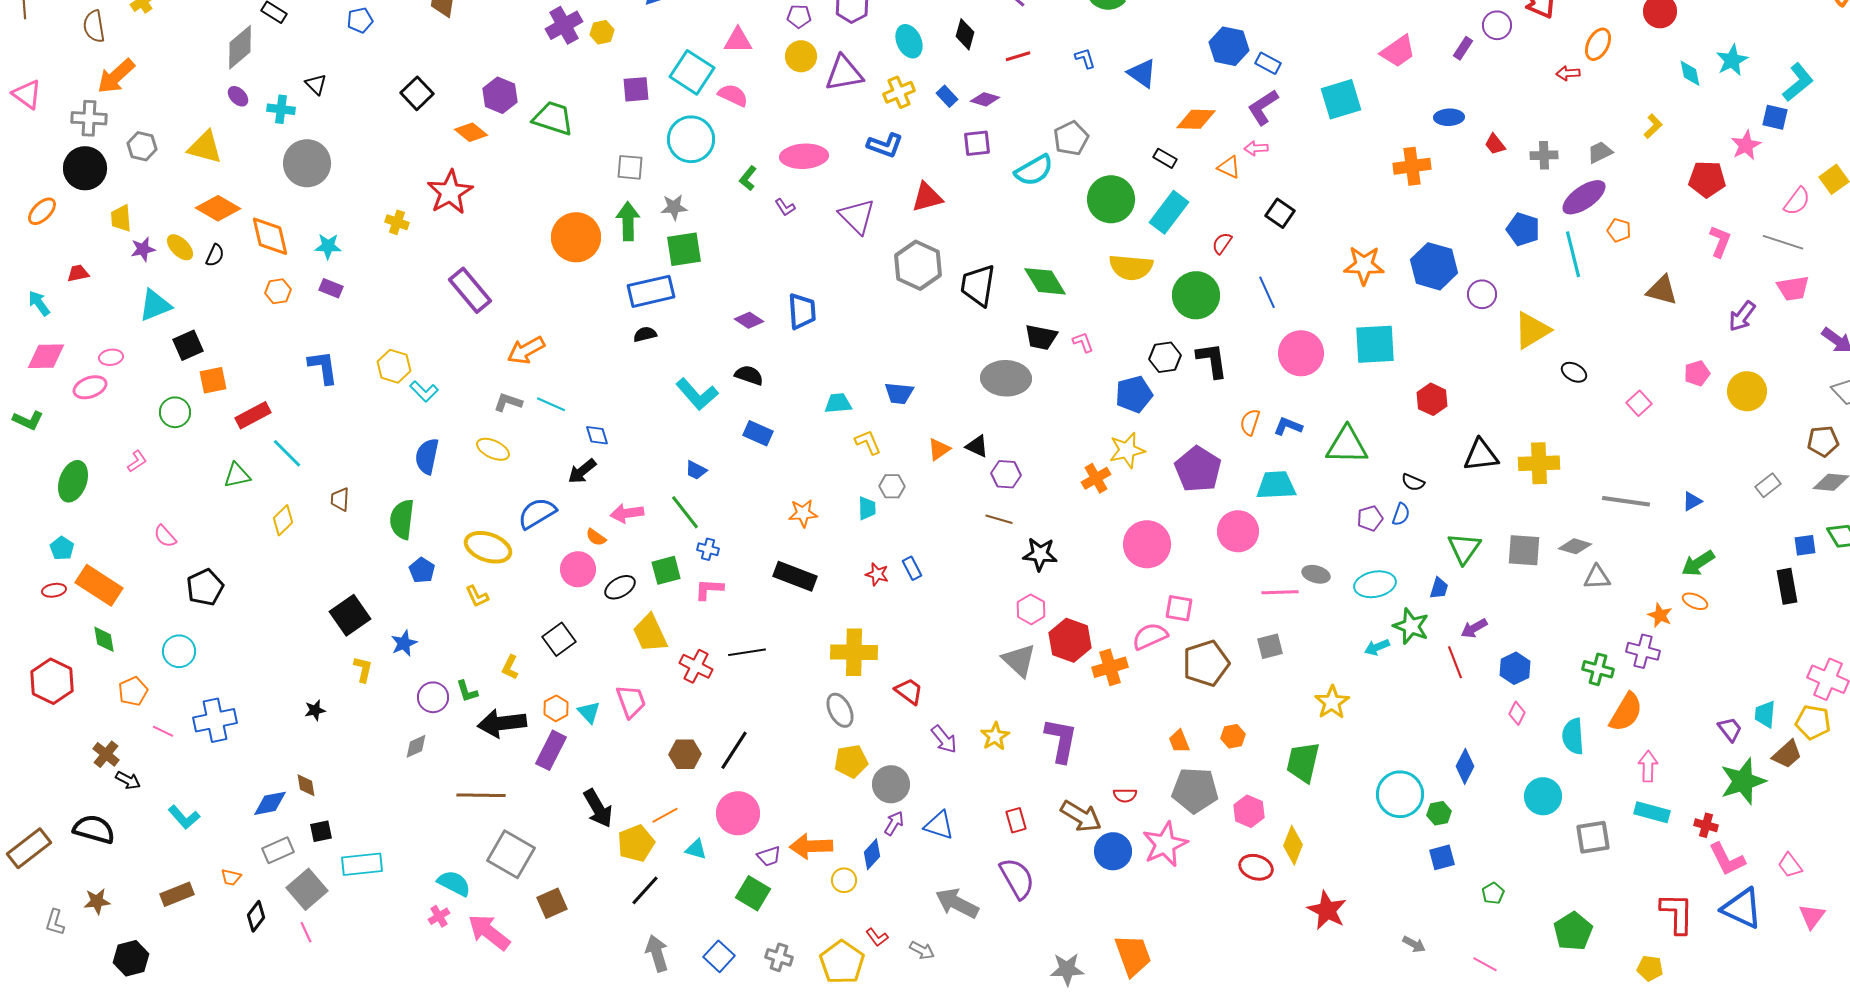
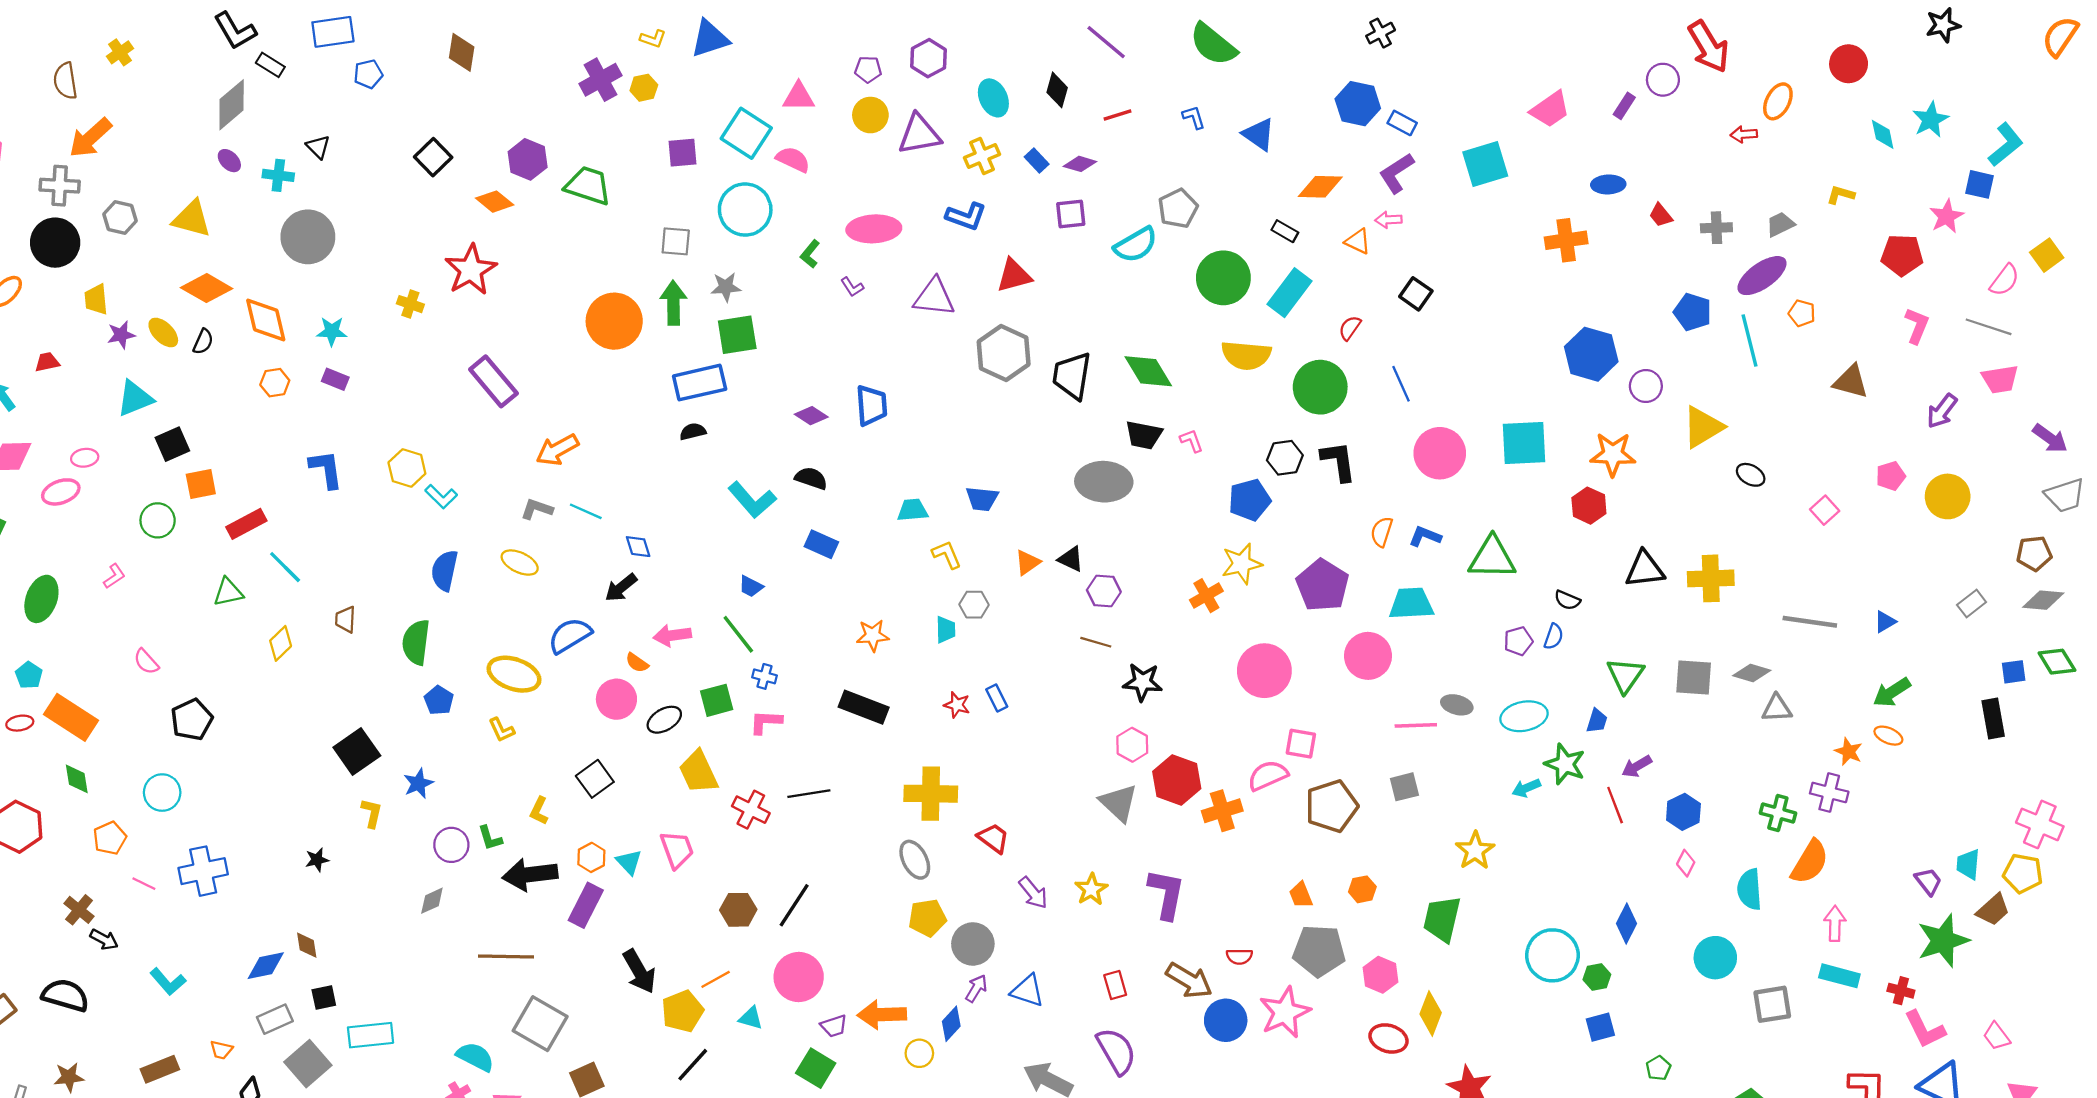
yellow L-shape: (1653, 126) -> (1841, 195), turned -120
purple triangle: (857, 216) -> (934, 297), turned -39
orange star: (1364, 265) -> (1613, 454), moved

